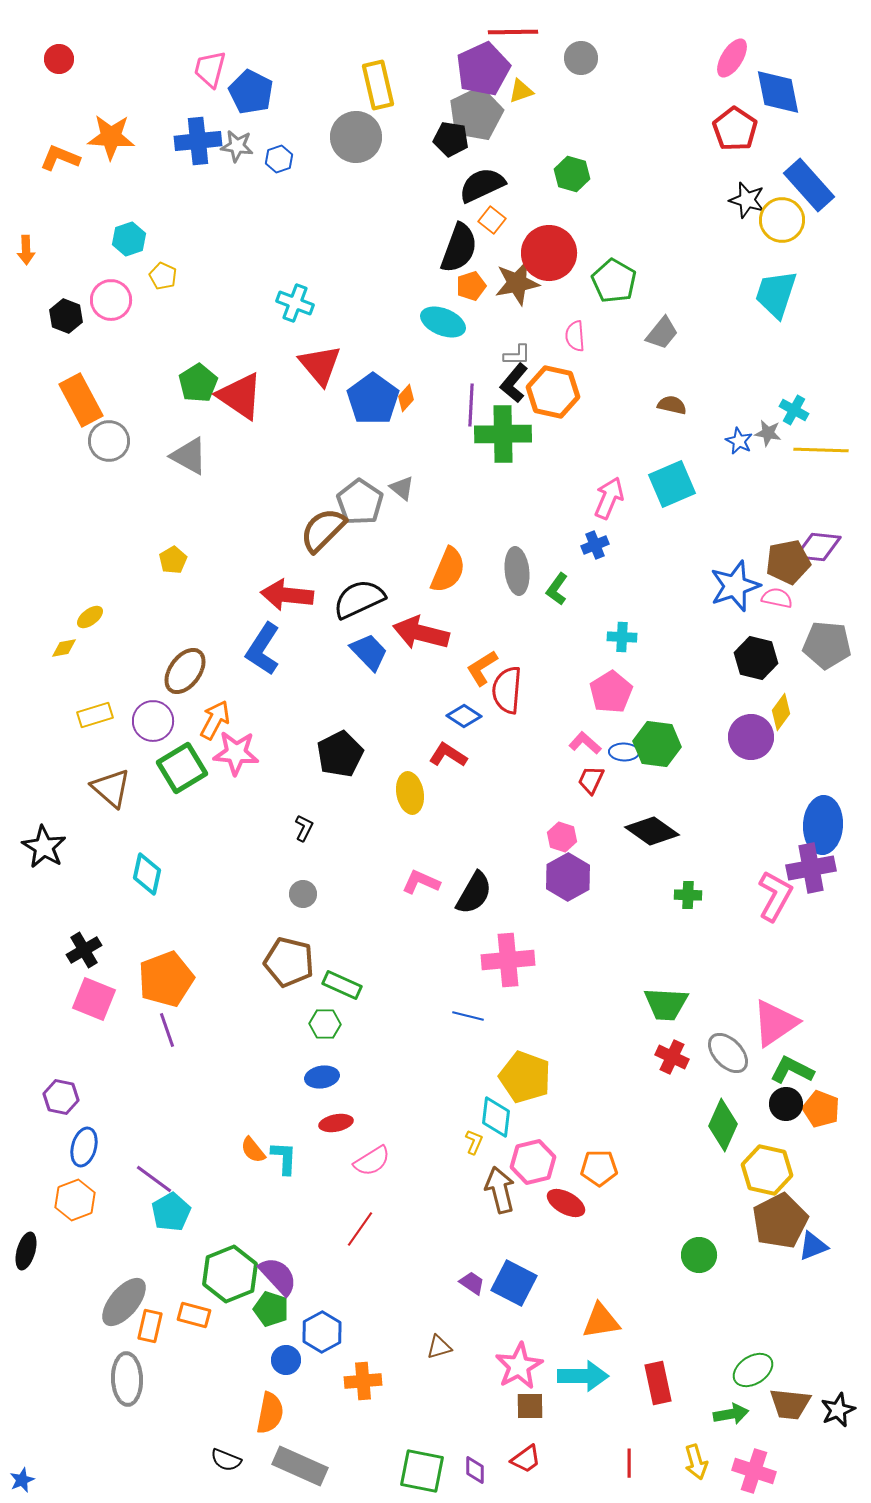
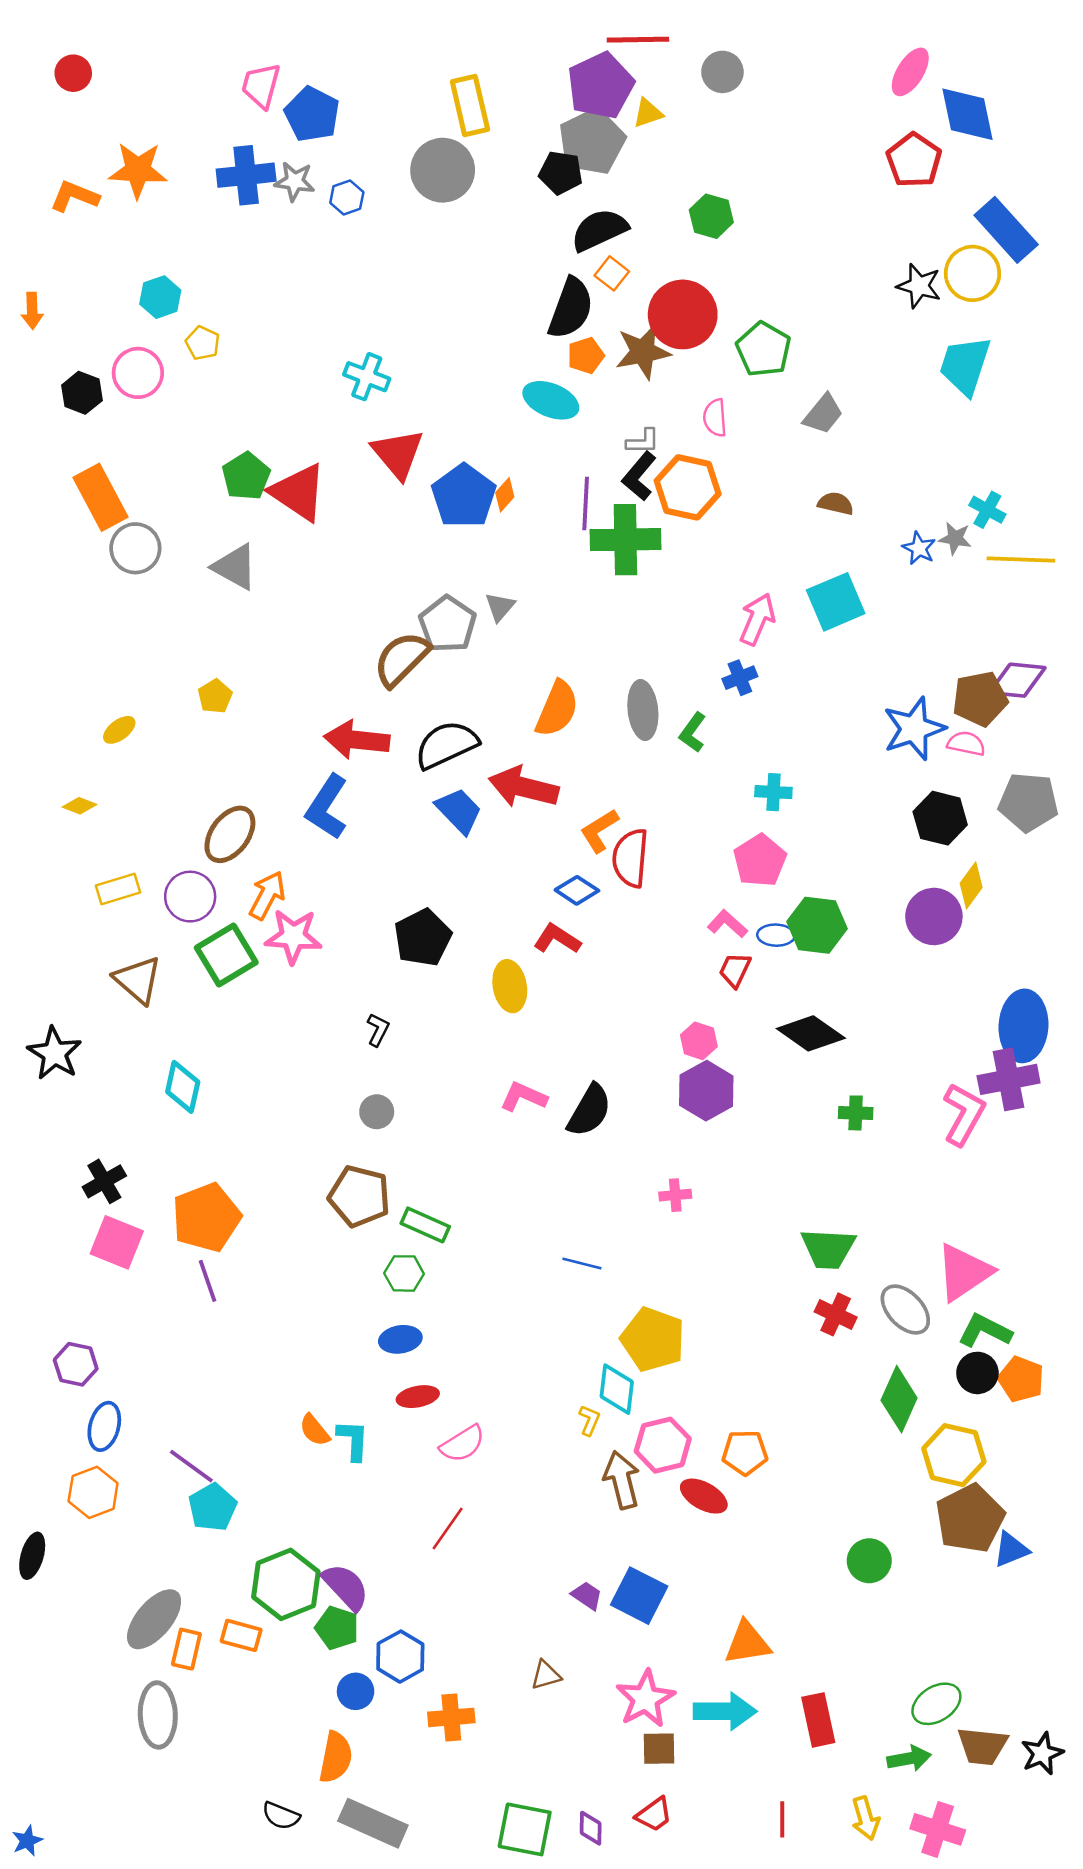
black star: (747, 200) -> (919, 286), moved
gray triangle: (402, 488) -> (500, 607), turned 32
yellow ellipse: (90, 617) -> (119, 730), moved
yellow diamond: (64, 648) -> (79, 806), turned 32
pink cross: (508, 960) -> (675, 1195), moved, size x0.5

